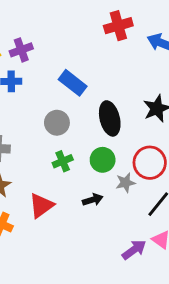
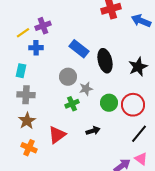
black ellipse: (110, 118) -> (105, 61), moved
green circle: (103, 160) -> (109, 103), moved
gray star: (125, 183) -> (86, 89), moved

